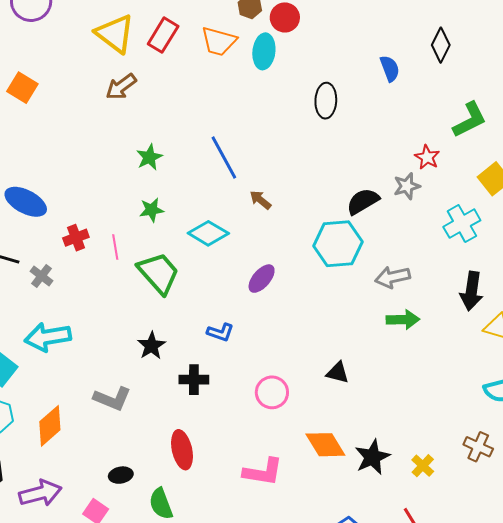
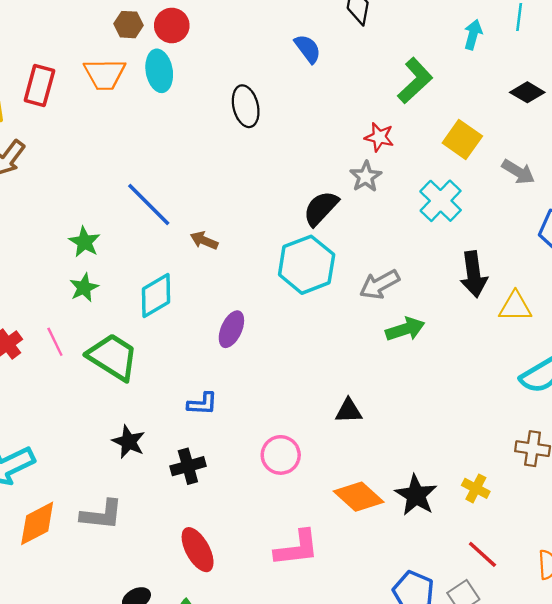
green star: (149, 157) -> (84, 242), moved
cyan diamond: (208, 233) -> (156, 295), turned -45
orange diamond: (50, 426) -> (37, 523), moved, turned 30

